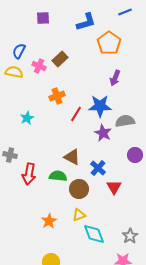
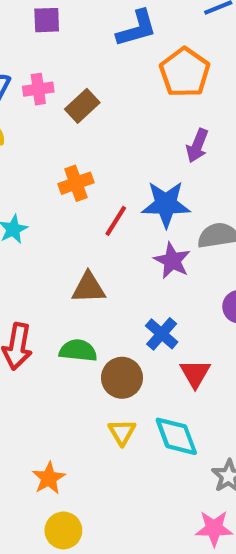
pink cross: (39, 66) -> (38, 89), moved, turned -32
brown triangle: (72, 157) -> (89, 288), moved, turned -30
yellow triangle: (79, 215) -> (122, 432), turned -40
orange star: (49, 221) -> (49, 478), moved
cyan diamond: (94, 234) -> (176, 436), moved

